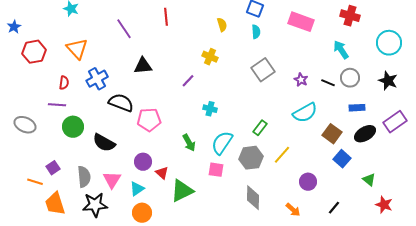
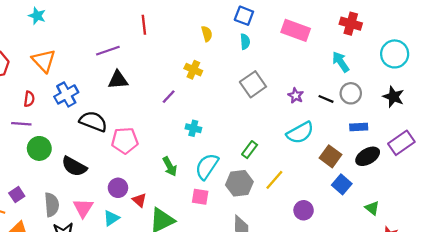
purple line: (124, 29) -> (108, 51), moved, turned -75

